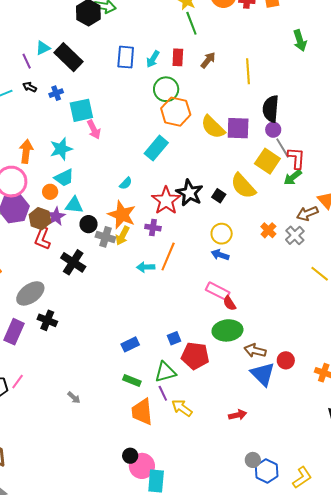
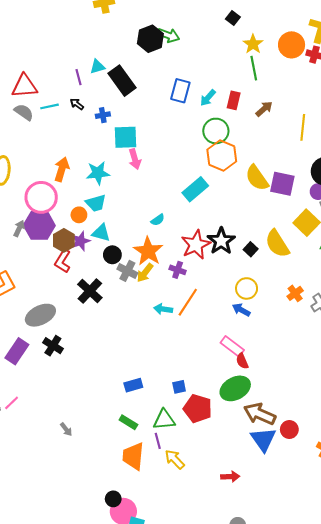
green ellipse: (227, 330) -> (235, 388), turned -32
brown arrow: (255, 351) -> (260, 414), size x1.4

